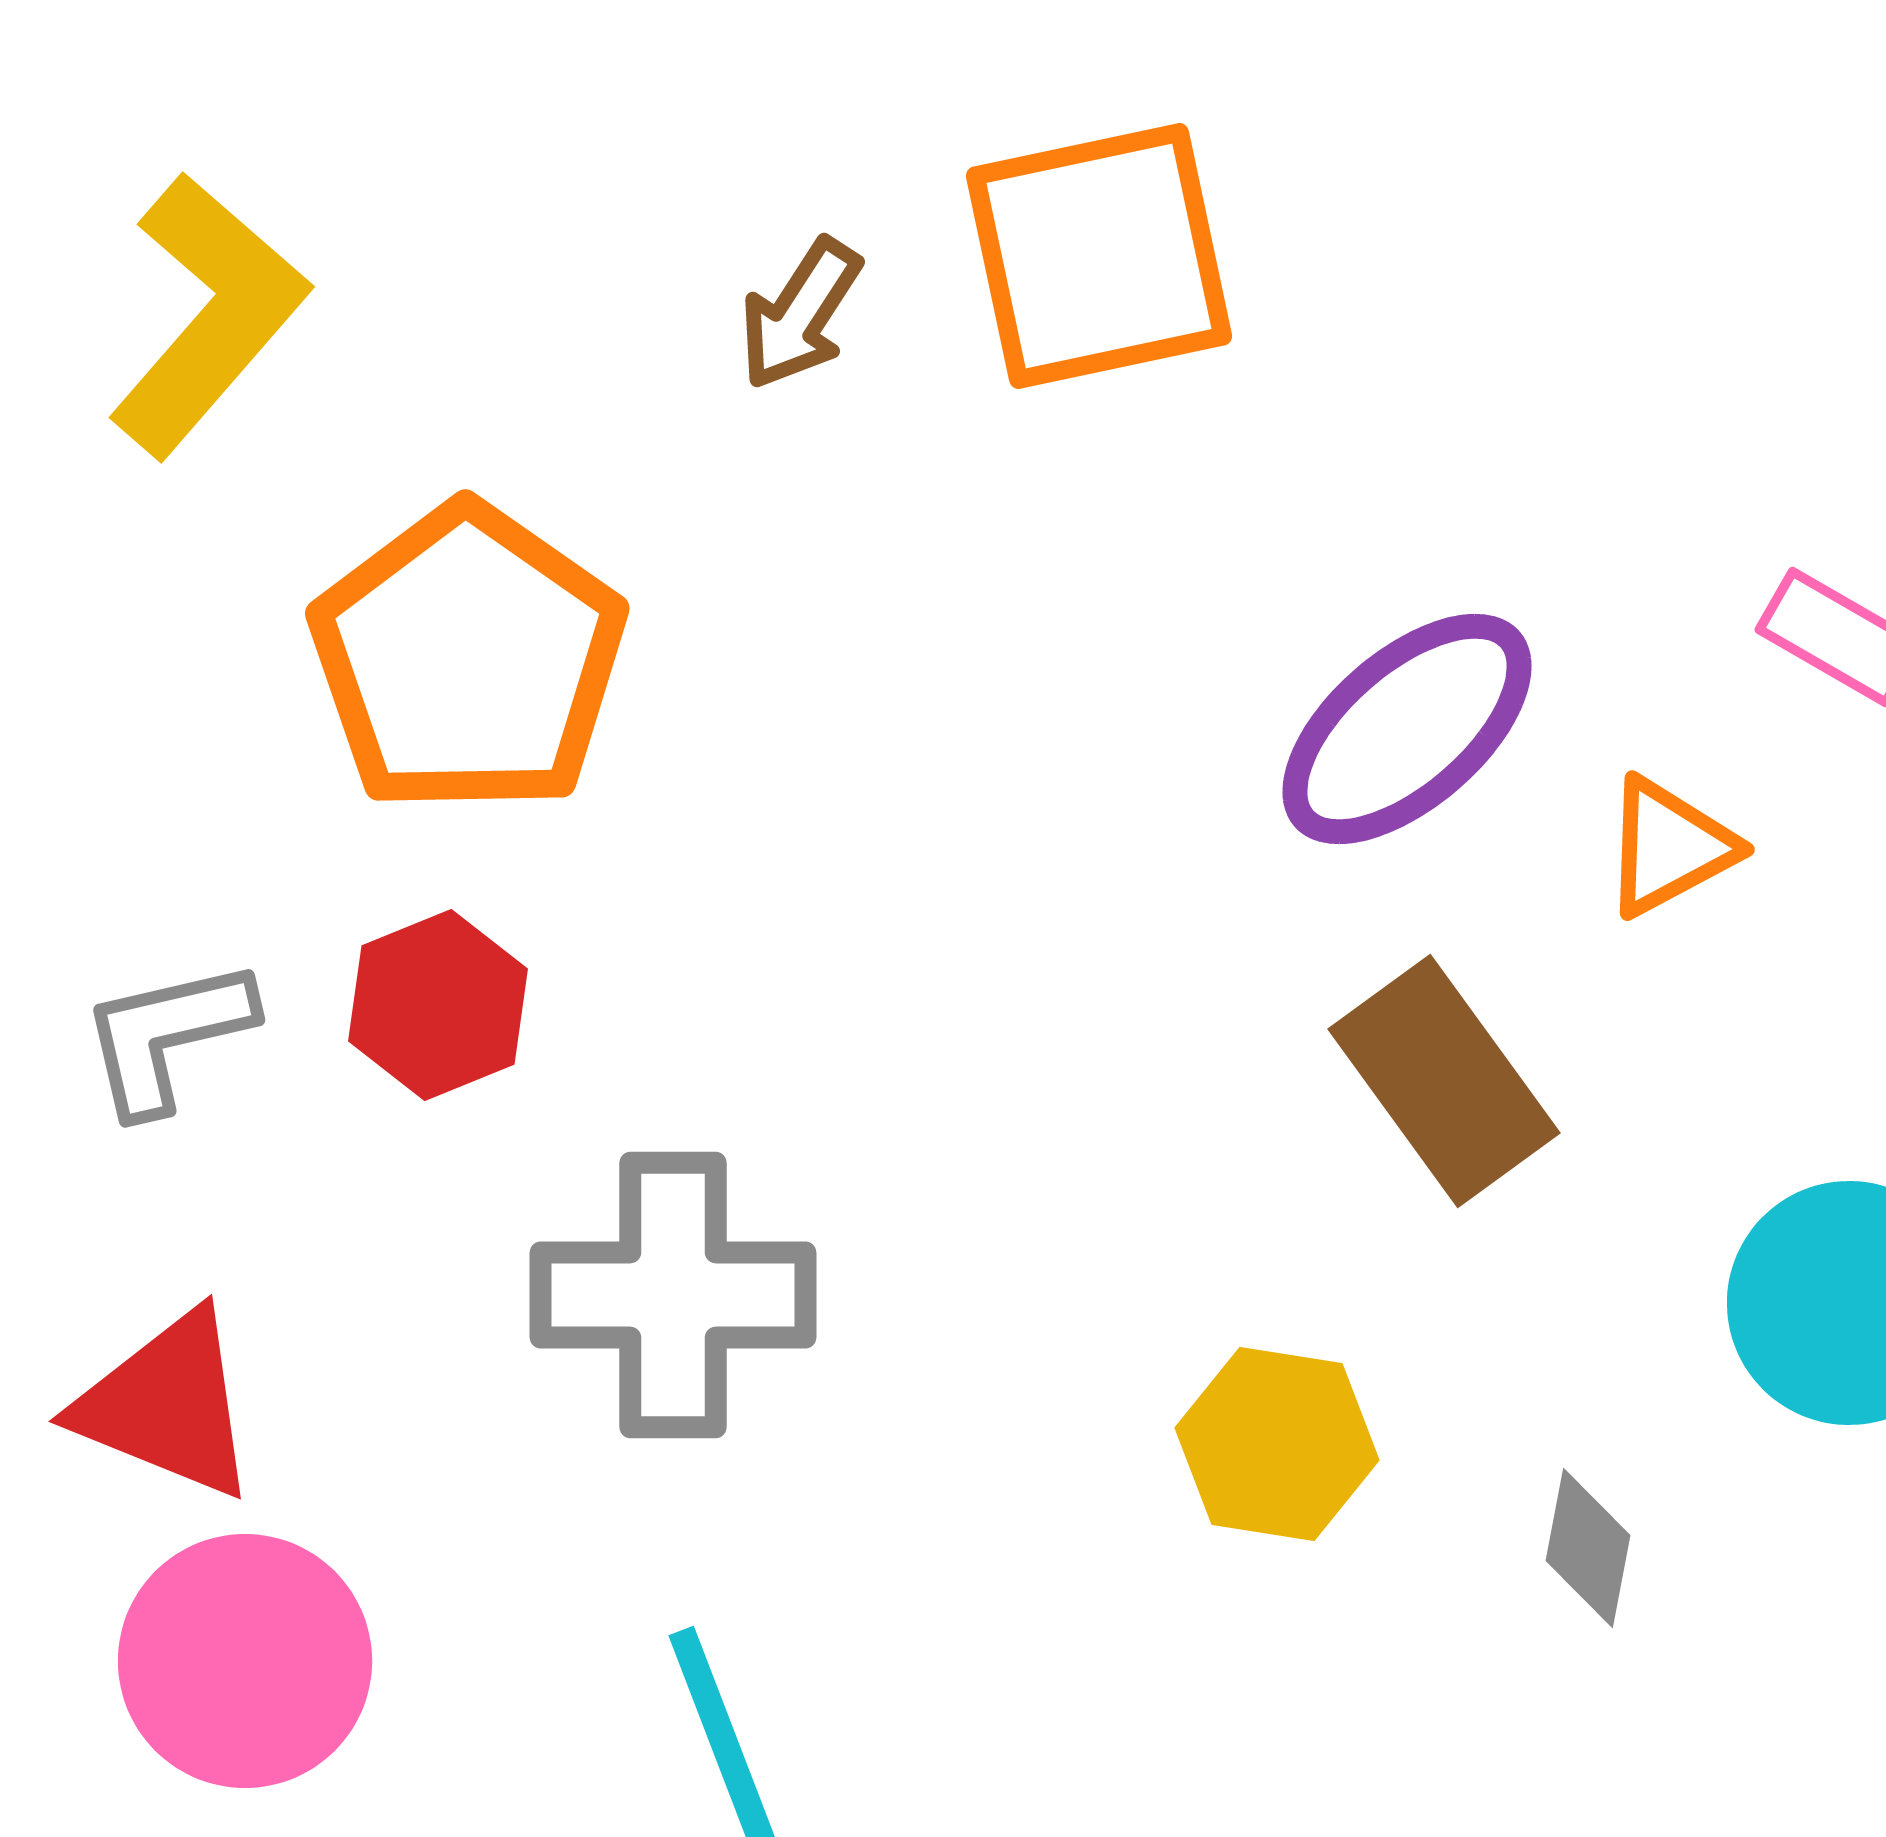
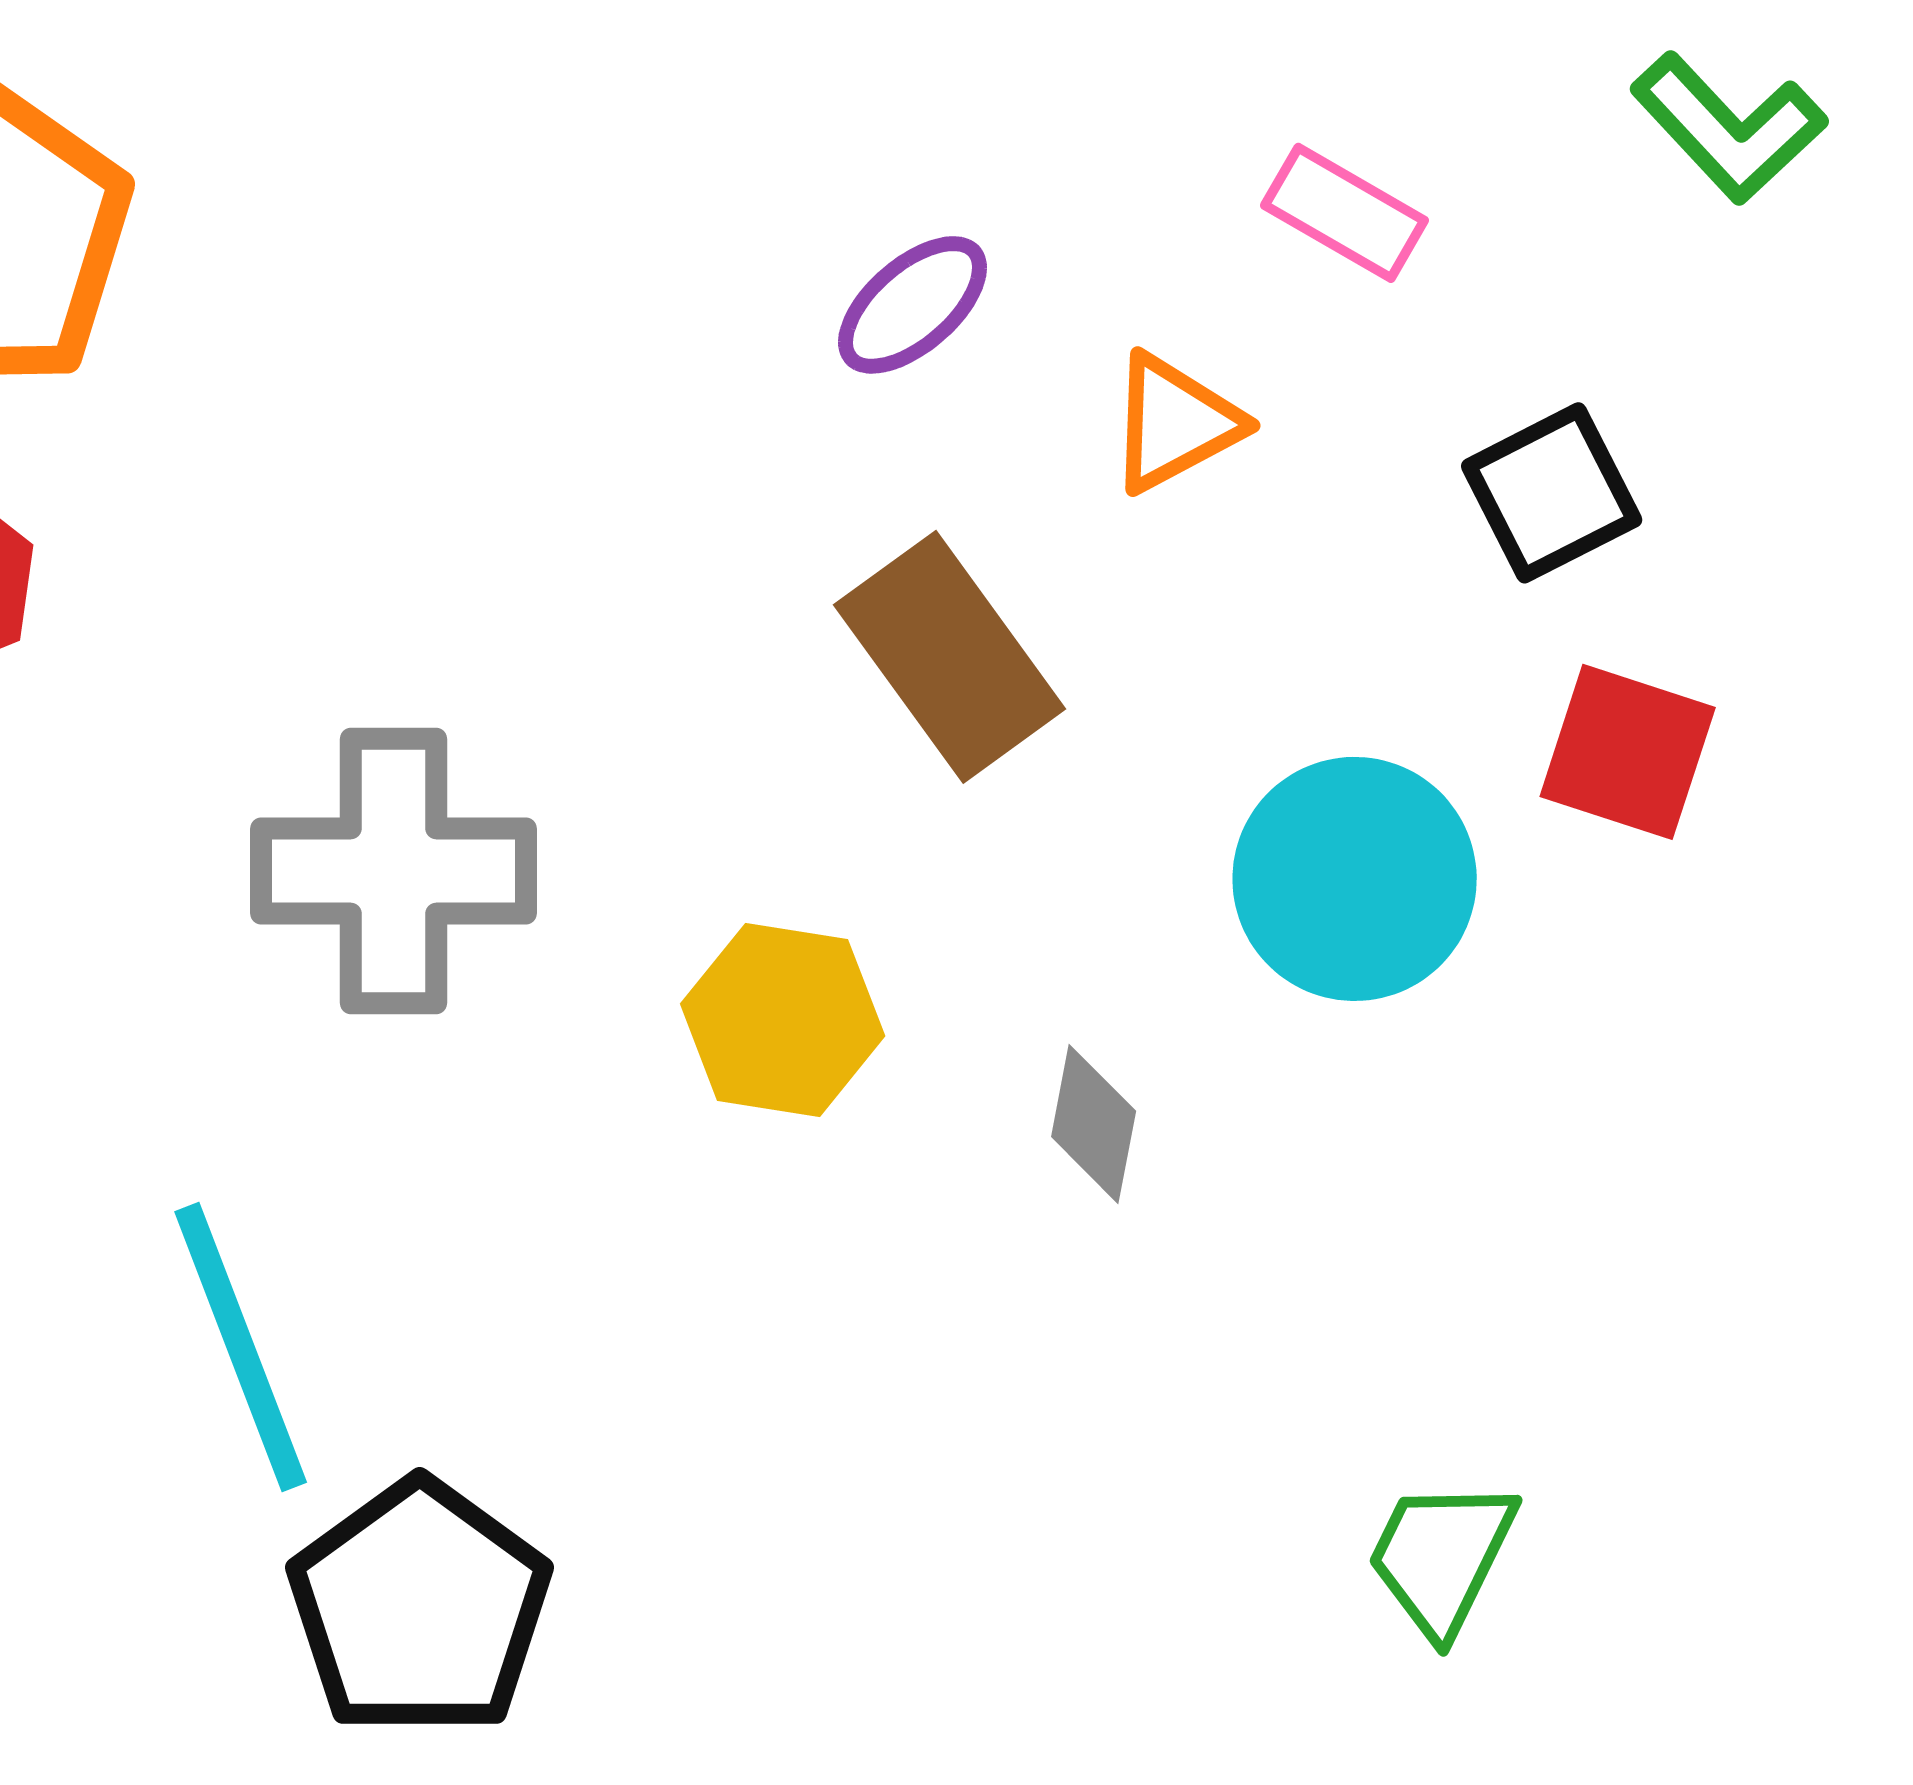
purple ellipse: (1407, 729) -> (913, 305), size x0.6
gray cross: (673, 1295) -> (394, 871), moved

